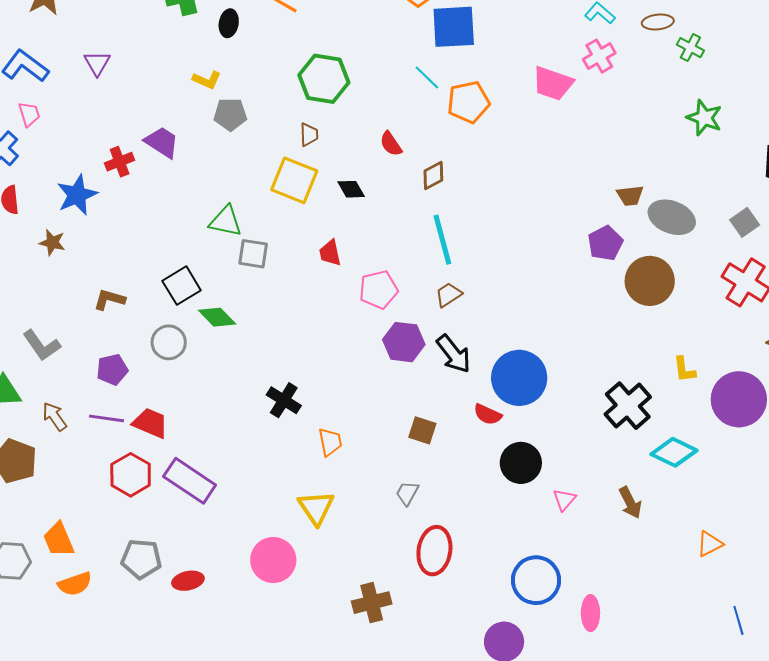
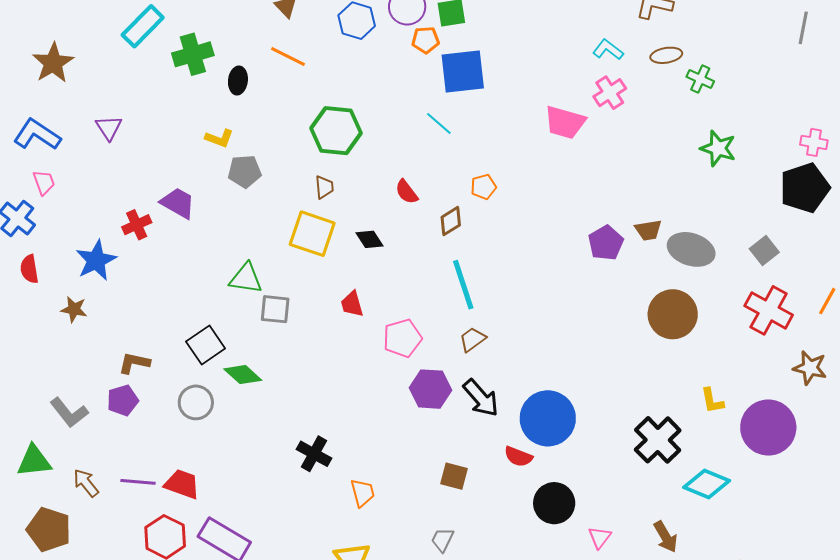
orange pentagon: (468, 102) -> (483, 187), moved, size x0.6
purple pentagon: (605, 243) -> (606, 243), moved
purple pentagon: (112, 369) -> (123, 400), moved

